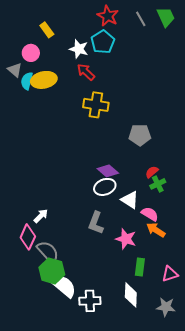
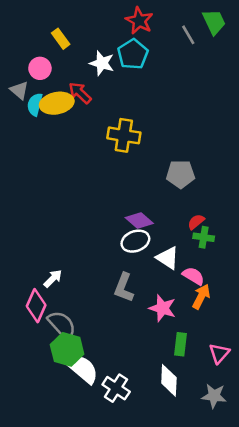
gray line: (141, 19) -> (188, 35), moved
red arrow: (86, 72) -> (80, 93), moved
green cross: (158, 184) -> (204, 237), turned 35
orange arrow: (156, 230) -> (201, 297), turned 84
pink triangle: (170, 274) -> (219, 353), turned -30
white cross: (90, 301) -> (116, 388), turned 35

